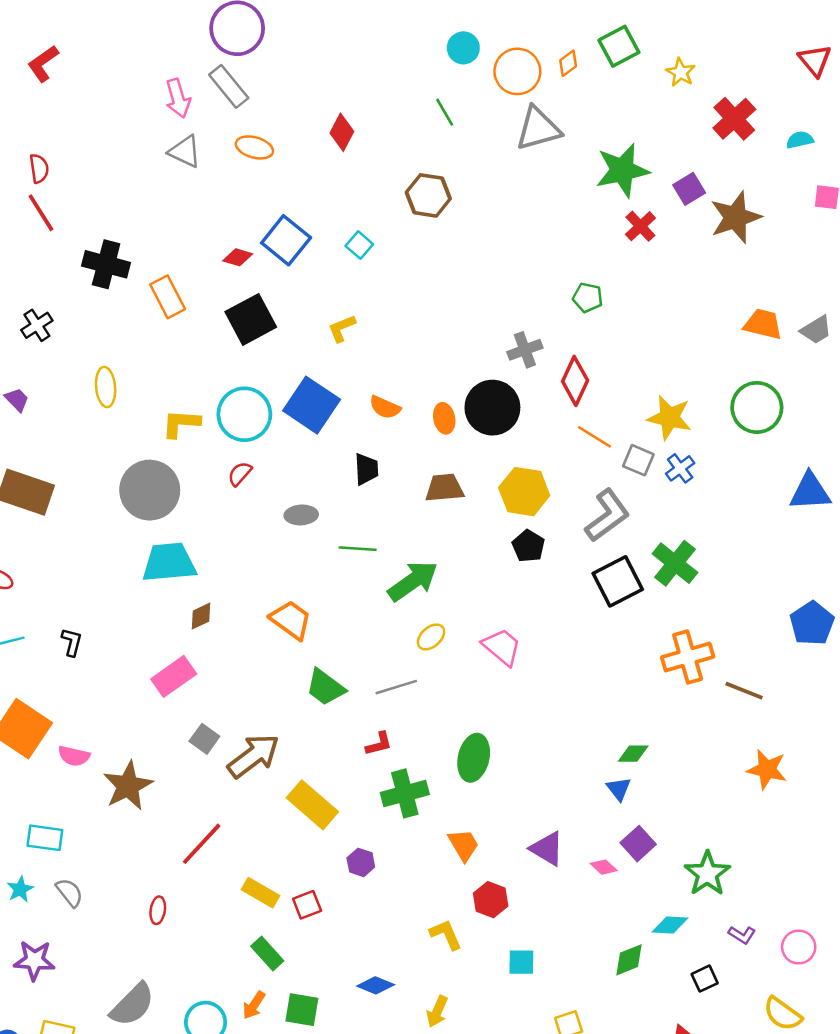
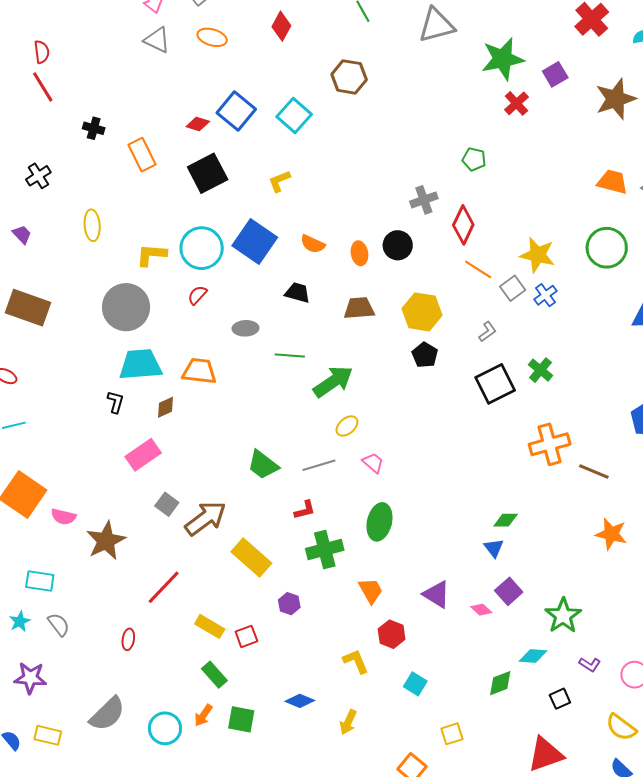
brown star: (735, 217) -> (616, 99), moved
cyan square: (359, 245) -> (294, 116), size x1.6
black cross: (106, 264) -> (94, 128), size x0.6
black circle: (492, 408) -> (398, 245), size x0.7
gray square: (638, 460) -> (513, 288), turned 30
black trapezoid: (366, 469) -> (297, 293), turned -72
gray L-shape: (607, 515) -> (487, 332), size x0.5
green cross: (675, 563) -> (540, 370), size x0.7
orange trapezoid: (291, 620) -> (199, 371), moved, turned -30
black L-shape: (72, 642) -> (116, 402), moved
pink trapezoid: (502, 647) -> (373, 463), moved, size x0.7
cyan square: (521, 962) -> (415, 684), turned 30

